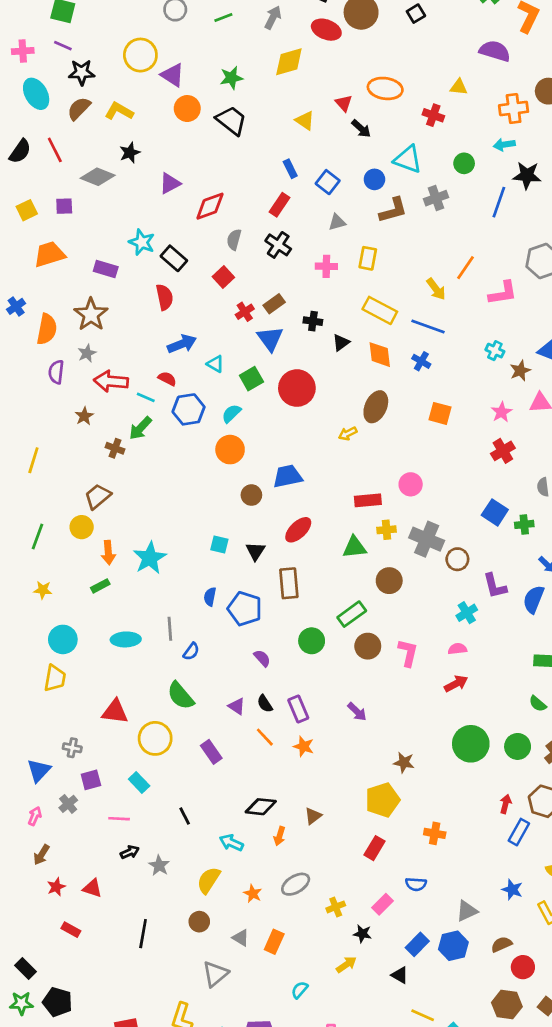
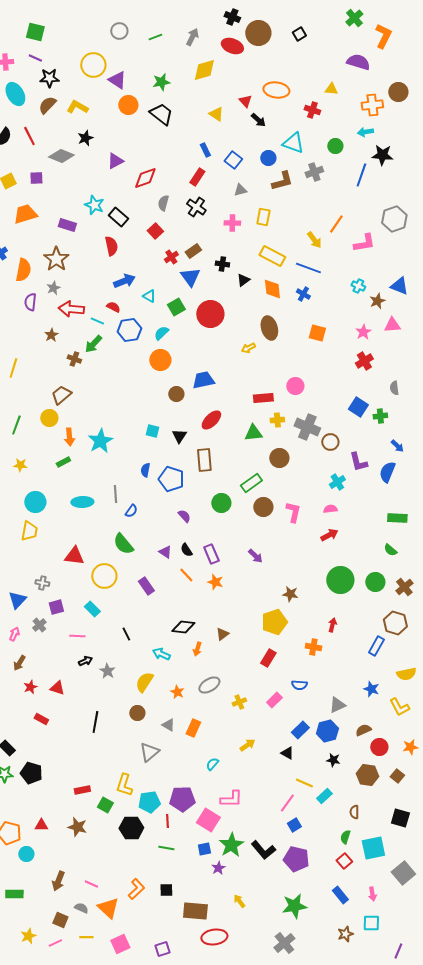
brown ellipse: (376, 407) -> (269, 328), turned -40
red arrow: (506, 804) -> (332, 625), moved
black star: (362, 934) -> (333, 760), moved

